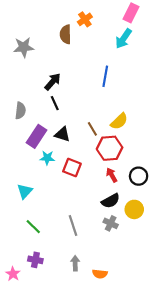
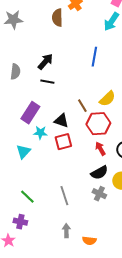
gray star: (24, 47) -> (13, 20), moved
black line: (55, 103) -> (47, 82), turned -56
gray semicircle: (20, 111) -> (15, 72), moved
black triangle: (62, 134) -> (61, 121), moved
red square: (72, 168) -> (63, 142), turned -36
cyan triangle: (25, 191) -> (23, 152), moved
purple cross: (35, 260) -> (20, 222), moved

